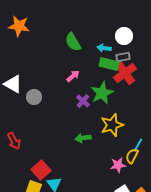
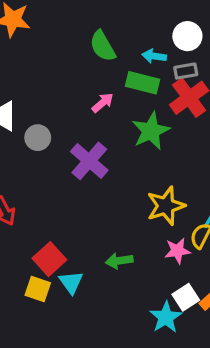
green rectangle: (109, 64) -> (143, 83), moved
purple cross: (83, 101) -> (89, 161), moved, size x1.6
yellow star: (112, 125) -> (166, 206), moved
green arrow: (83, 138) -> (119, 261), moved

